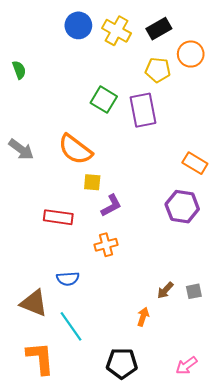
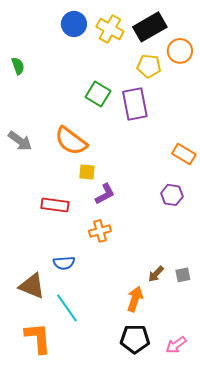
black rectangle: (159, 29) -> (150, 27), size x1.4
purple hexagon: (182, 207) -> (172, 195), size x0.7
orange arrow: (143, 317) -> (135, 299), size x1.4
black pentagon: (122, 363) -> (135, 339), moved

